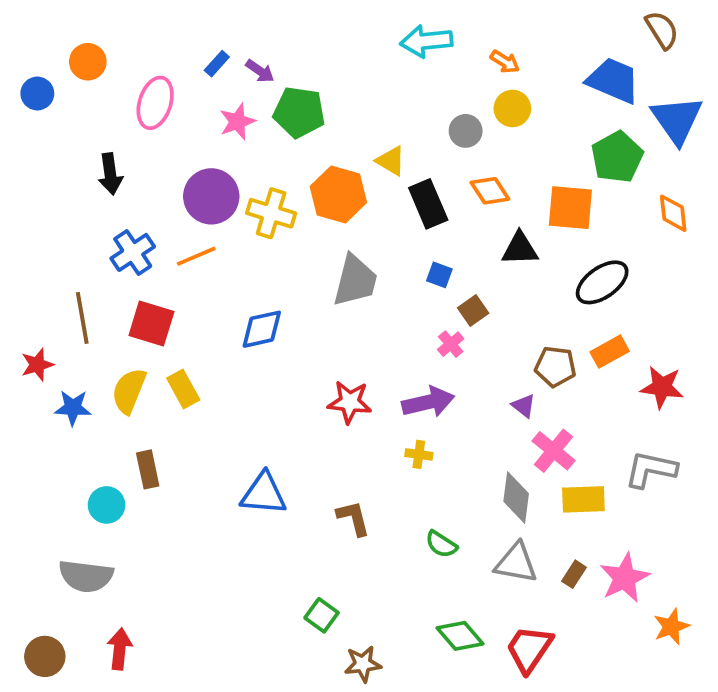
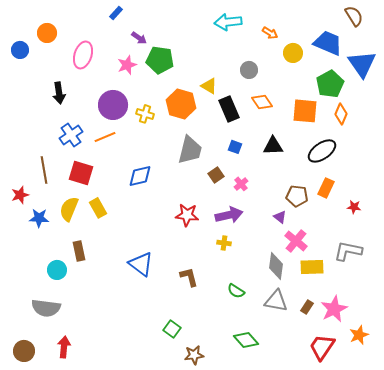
blue rectangle: (217, 64) -> (116, 13), moved
yellow circle: (512, 108) -> (293, 53), moved
yellow cross: (271, 213) -> (145, 114), size x0.7
orange diamond: (673, 213) -> (341, 114), moved, turned 30
black triangle: (520, 249) -> (273, 146), moved
brown square: (473, 310) -> (216, 175), moved
orange rectangle: (610, 352) -> (326, 188), turned -36
red star: (662, 387) -> (354, 207), size x0.6
blue triangle: (264, 494) -> (141, 264), turned 32
red trapezoid: (529, 649) -> (322, 347), moved

